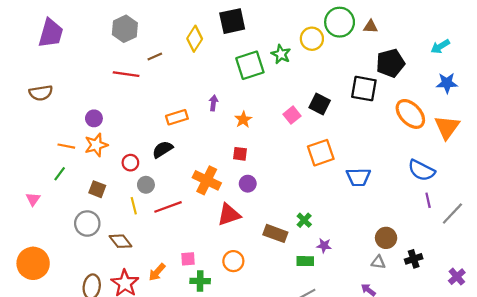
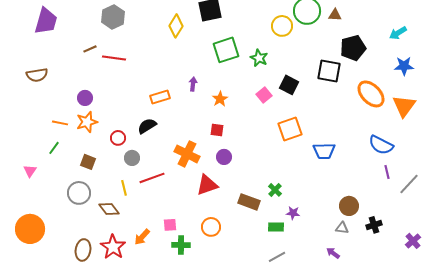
green star: (281, 54) -> (259, 58), moved
brown line: (155, 56) -> (90, 49), moved
yellow line: (134, 206) -> (124, 188), moved

